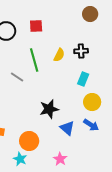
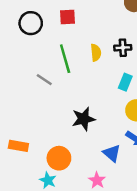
yellow semicircle: (59, 55) -> (96, 53), turned -32
blue triangle: (67, 128) -> (112, 153), moved

